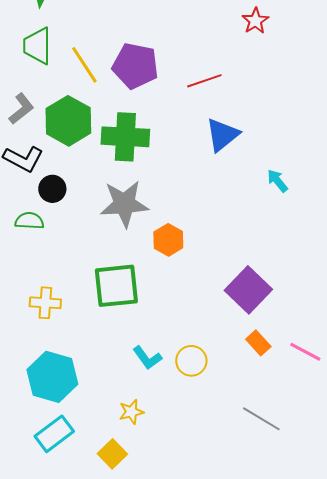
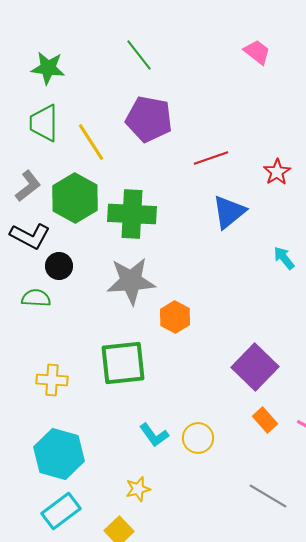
red star: (255, 21) -> (277, 172), moved
purple pentagon: (135, 66) -> (149, 119), moved

